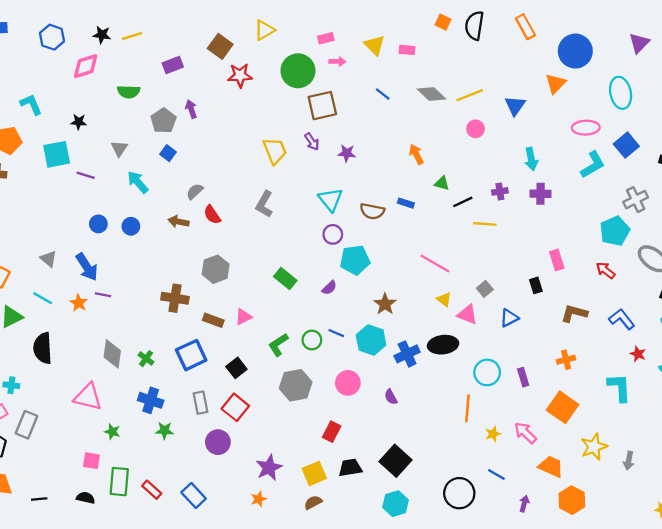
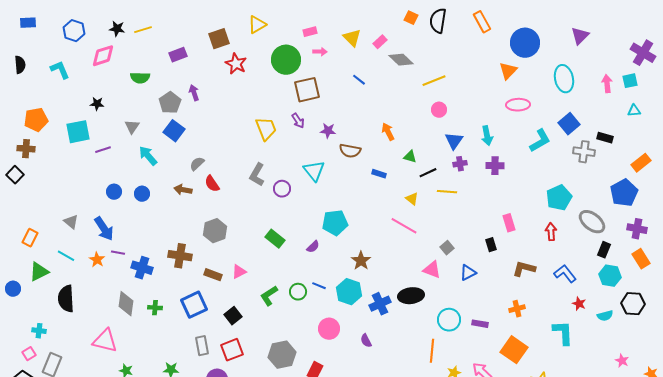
brown square: (220, 46) -> (219, 39), turned 35
pink rectangle: (407, 50) -> (380, 42), turned -48
red star: (240, 75) -> (236, 64), turned 30
gray diamond: (431, 94) -> (401, 60), moved
cyan L-shape: (31, 104) -> (60, 70), moved
blue triangle: (515, 106) -> (454, 141), moved
pink ellipse: (586, 128) -> (518, 105), moved
blue square: (168, 153) -> (174, 131), size x1.5
purple line: (86, 175) -> (103, 150), turned -35
gray cross: (636, 200) -> (584, 152), moved, turned 35
brown semicircle: (372, 211) -> (350, 151), moved
purple circle: (333, 234) -> (282, 189), moved
red arrow: (605, 270) -> (551, 232), turned 48
yellow triangle: (444, 299) -> (412, 199), moved
green cross: (146, 359) -> (155, 308), turned -32
purple rectangle: (523, 377) -> (480, 324), turned -63
gray hexagon: (296, 385) -> (282, 355), moved
blue cross: (151, 400) -> (142, 268), moved
red square: (235, 407) -> (232, 350), turned 30

